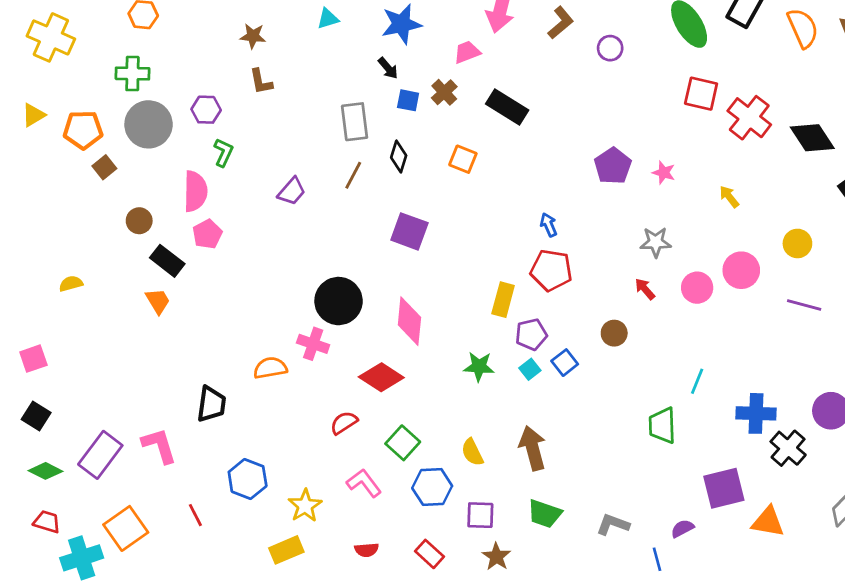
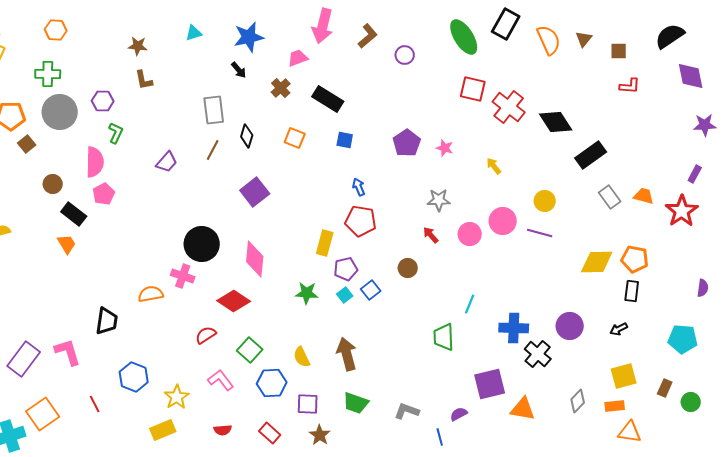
blue square: (408, 100) -> (345, 140), moved
purple square: (409, 231) -> (255, 192), turned 32
purple line: (804, 305) -> (540, 233), moved

